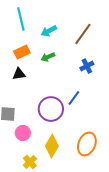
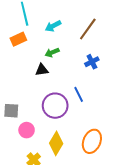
orange rectangle: (22, 52) -> (18, 39), moved
black triangle: (19, 74) -> (42, 70), moved
blue line: (74, 98) -> (79, 94), turned -63

